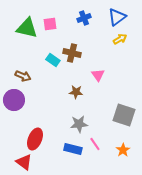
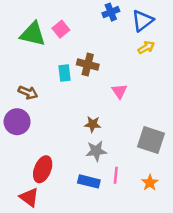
blue cross: (84, 18) -> (111, 12), moved
pink square: (50, 24) -> (61, 29), turned -32
cyan rectangle: (53, 60) -> (65, 73), turned 48
brown star: (76, 92) -> (93, 124), moved
pink line: (95, 144) -> (116, 175), turned 40

